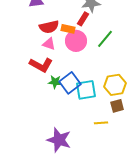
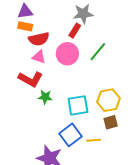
orange rectangle: (68, 29) -> (25, 26), moved
blue square: (70, 83) -> (71, 135), moved

